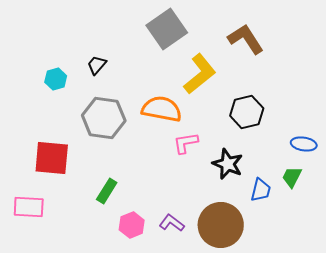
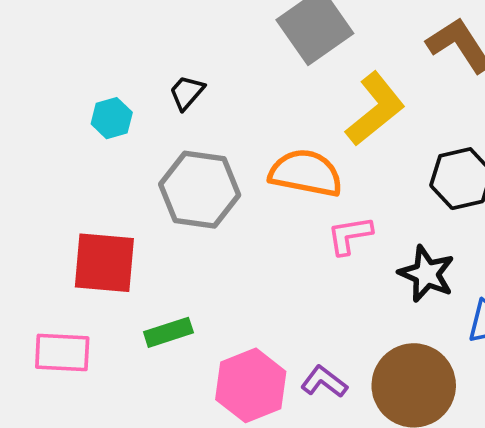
green rectangle: (107, 191) -> (168, 332), moved, turned 40
pink hexagon: (132, 225) -> (251, 385), size x1.5

